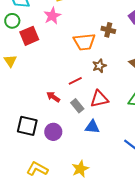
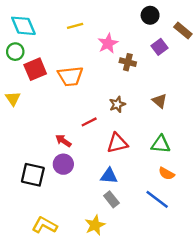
pink star: (52, 16) -> (108, 43), moved
orange trapezoid: (84, 42) -> (70, 76), moved
gray rectangle: (77, 106) -> (111, 199), moved
purple circle: (53, 132) -> (63, 164), moved

